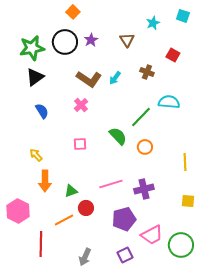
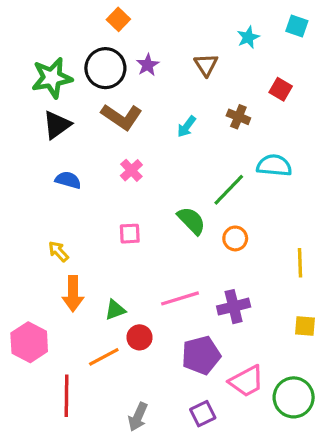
brown L-shape: (89, 79) -> (122, 117), moved
blue semicircle: (42, 111) -> (68, 180), turned -42

